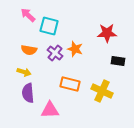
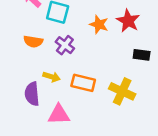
red star: (107, 33) -> (128, 21), turned 30
orange star: (75, 49) -> (99, 24), moved
yellow arrow: (24, 72) -> (51, 77), moved

